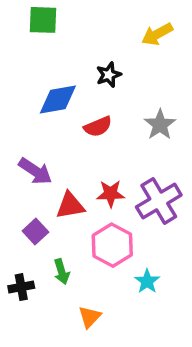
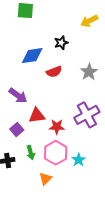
red star: (111, 194) -> (57, 127), moved
pink hexagon: (112, 245) -> (56, 153), moved

